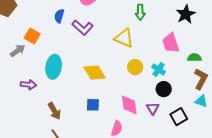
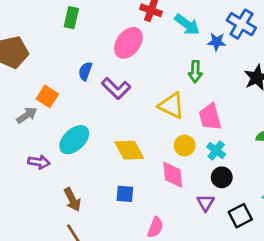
pink trapezoid: (171, 43) -> (210, 117), moved
cyan ellipse: (54, 67) -> (74, 140), turned 35
pink diamond: (129, 105) -> (173, 175), moved

